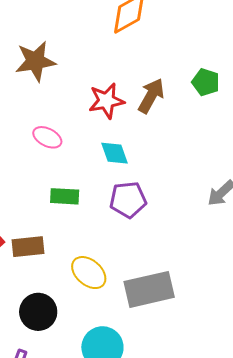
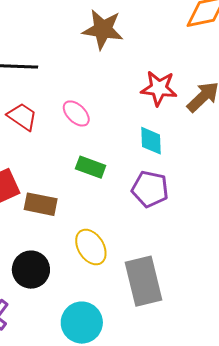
pink ellipse: (47, 137) -> (76, 113), moved
gray rectangle: (149, 289) -> (143, 281), turned 72

